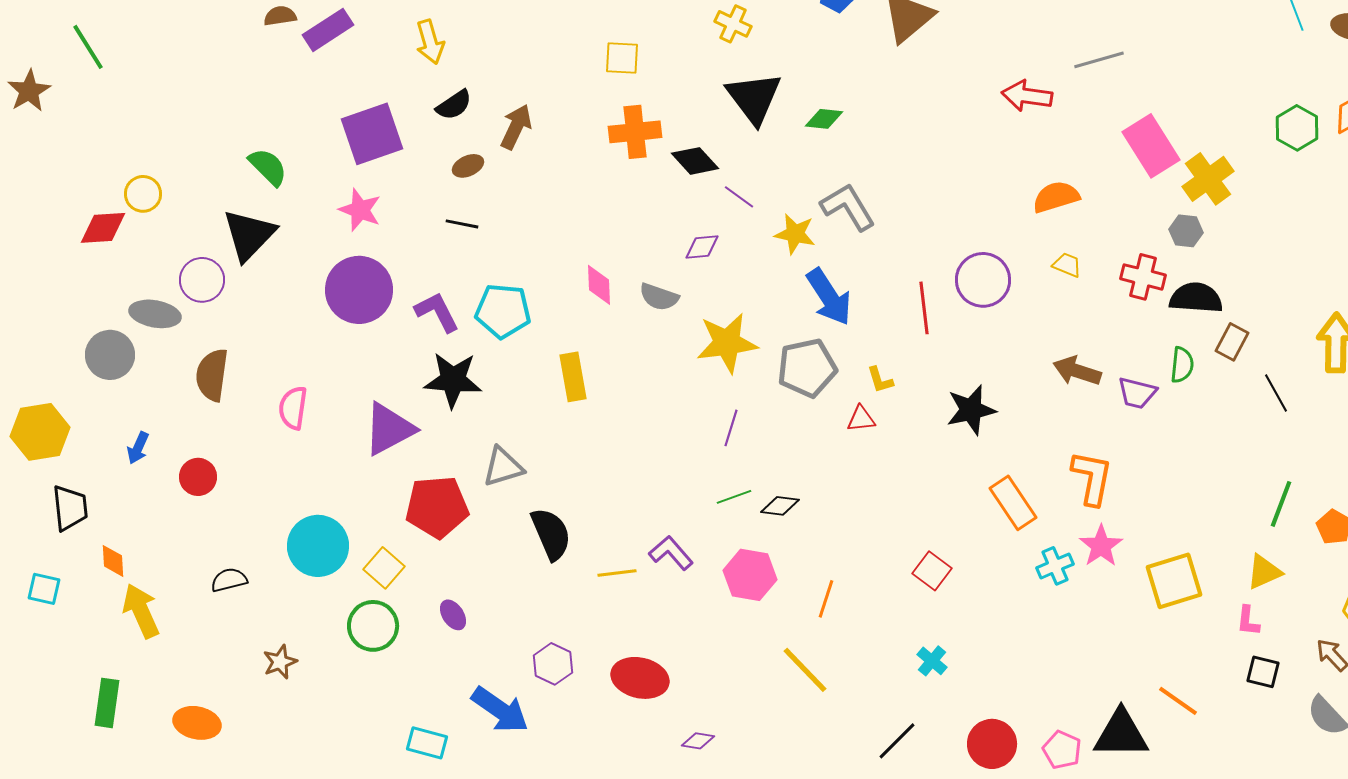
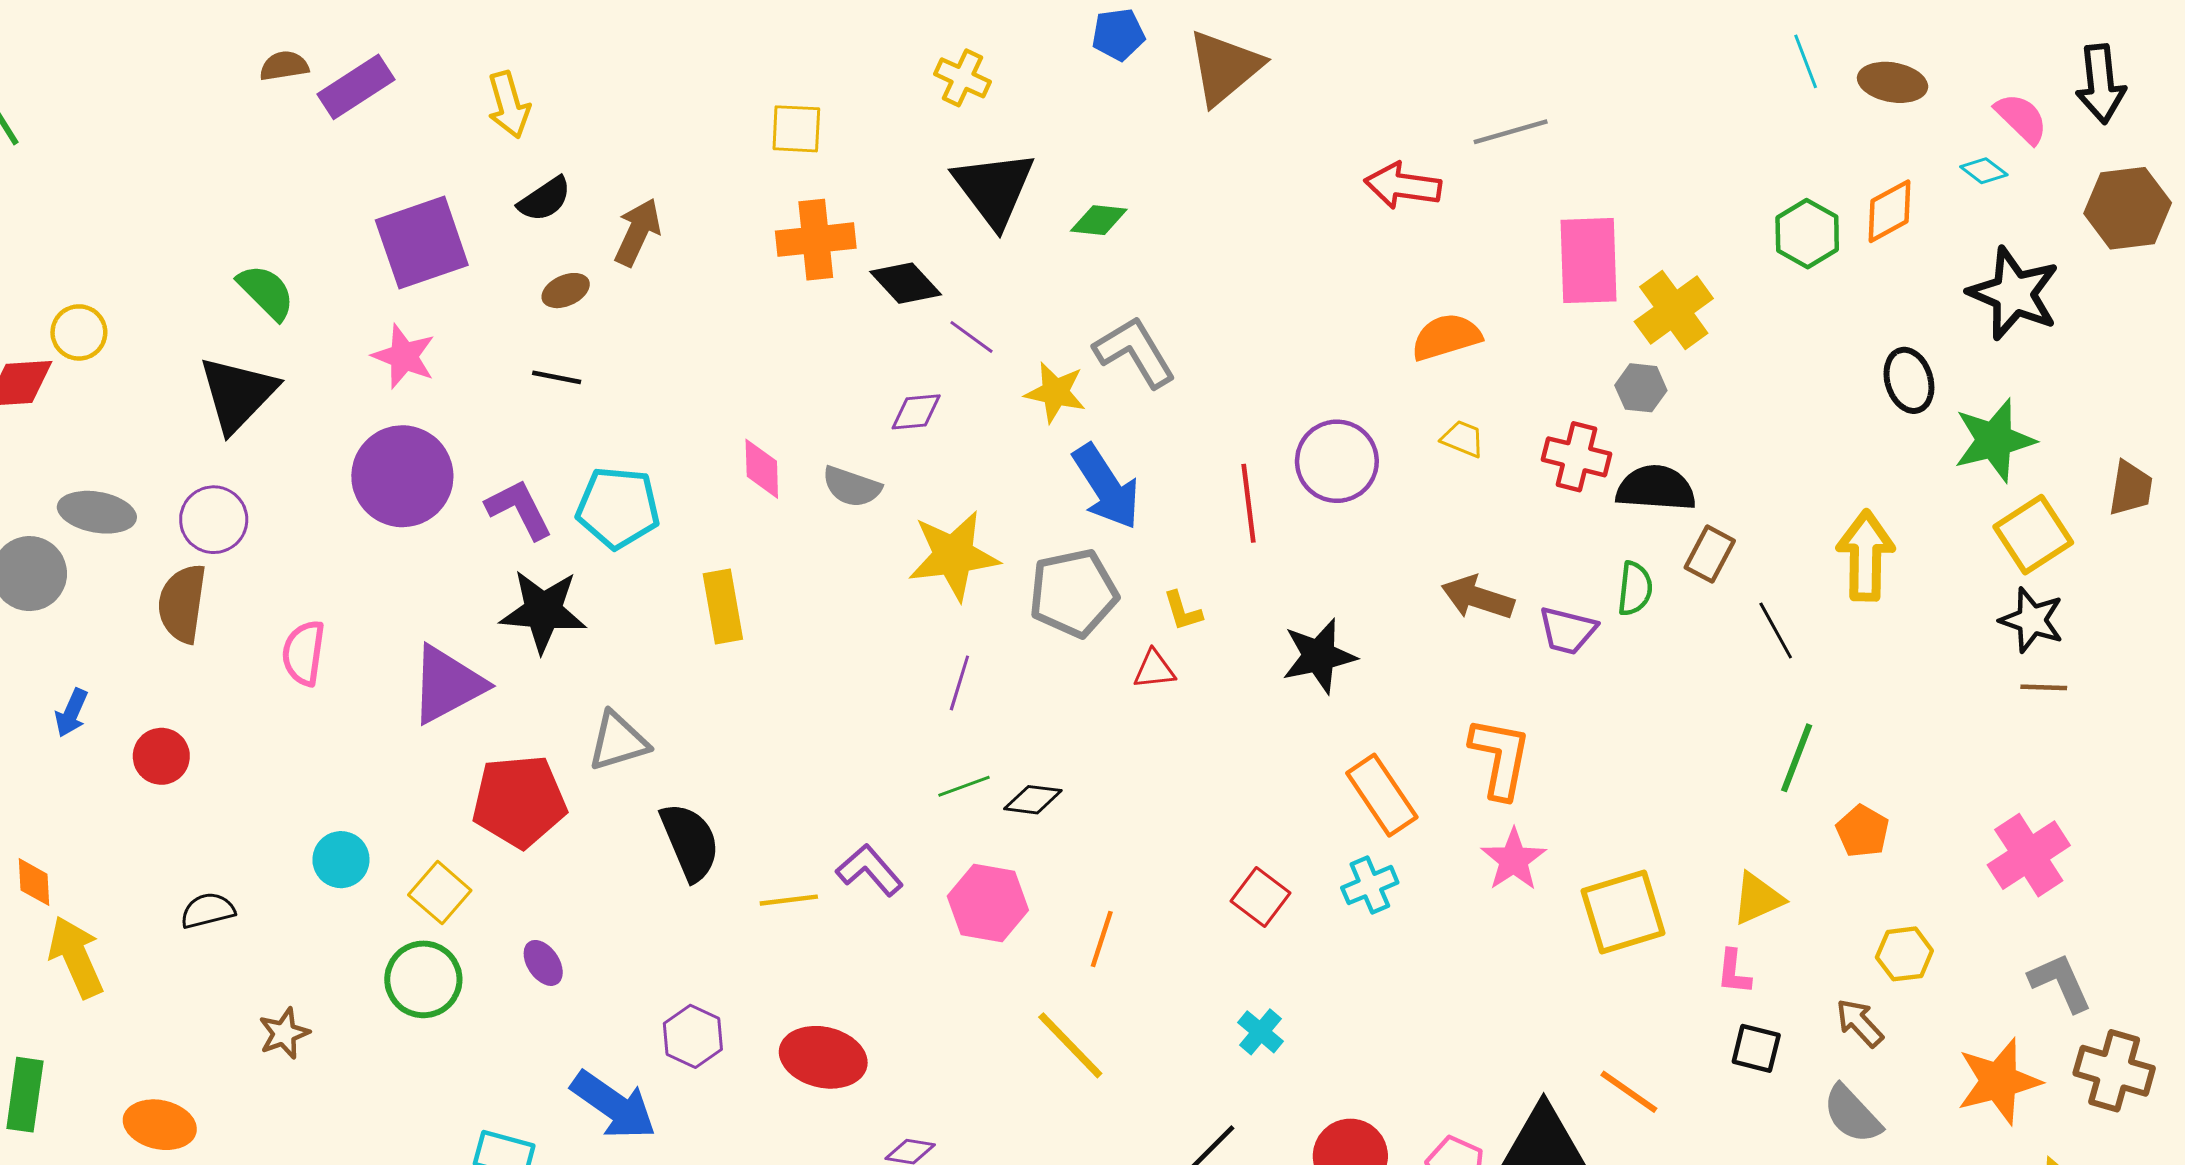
pink rectangle: (1151, 146) -> (1588, 261), turned 30
purple circle: (202, 280) -> (214, 520), moved
green line: (1281, 504) -> (1797, 758), moved
cyan circle: (318, 546) -> (341, 860), size x0.6
cyan cross: (1055, 566) -> (1370, 885), moved

